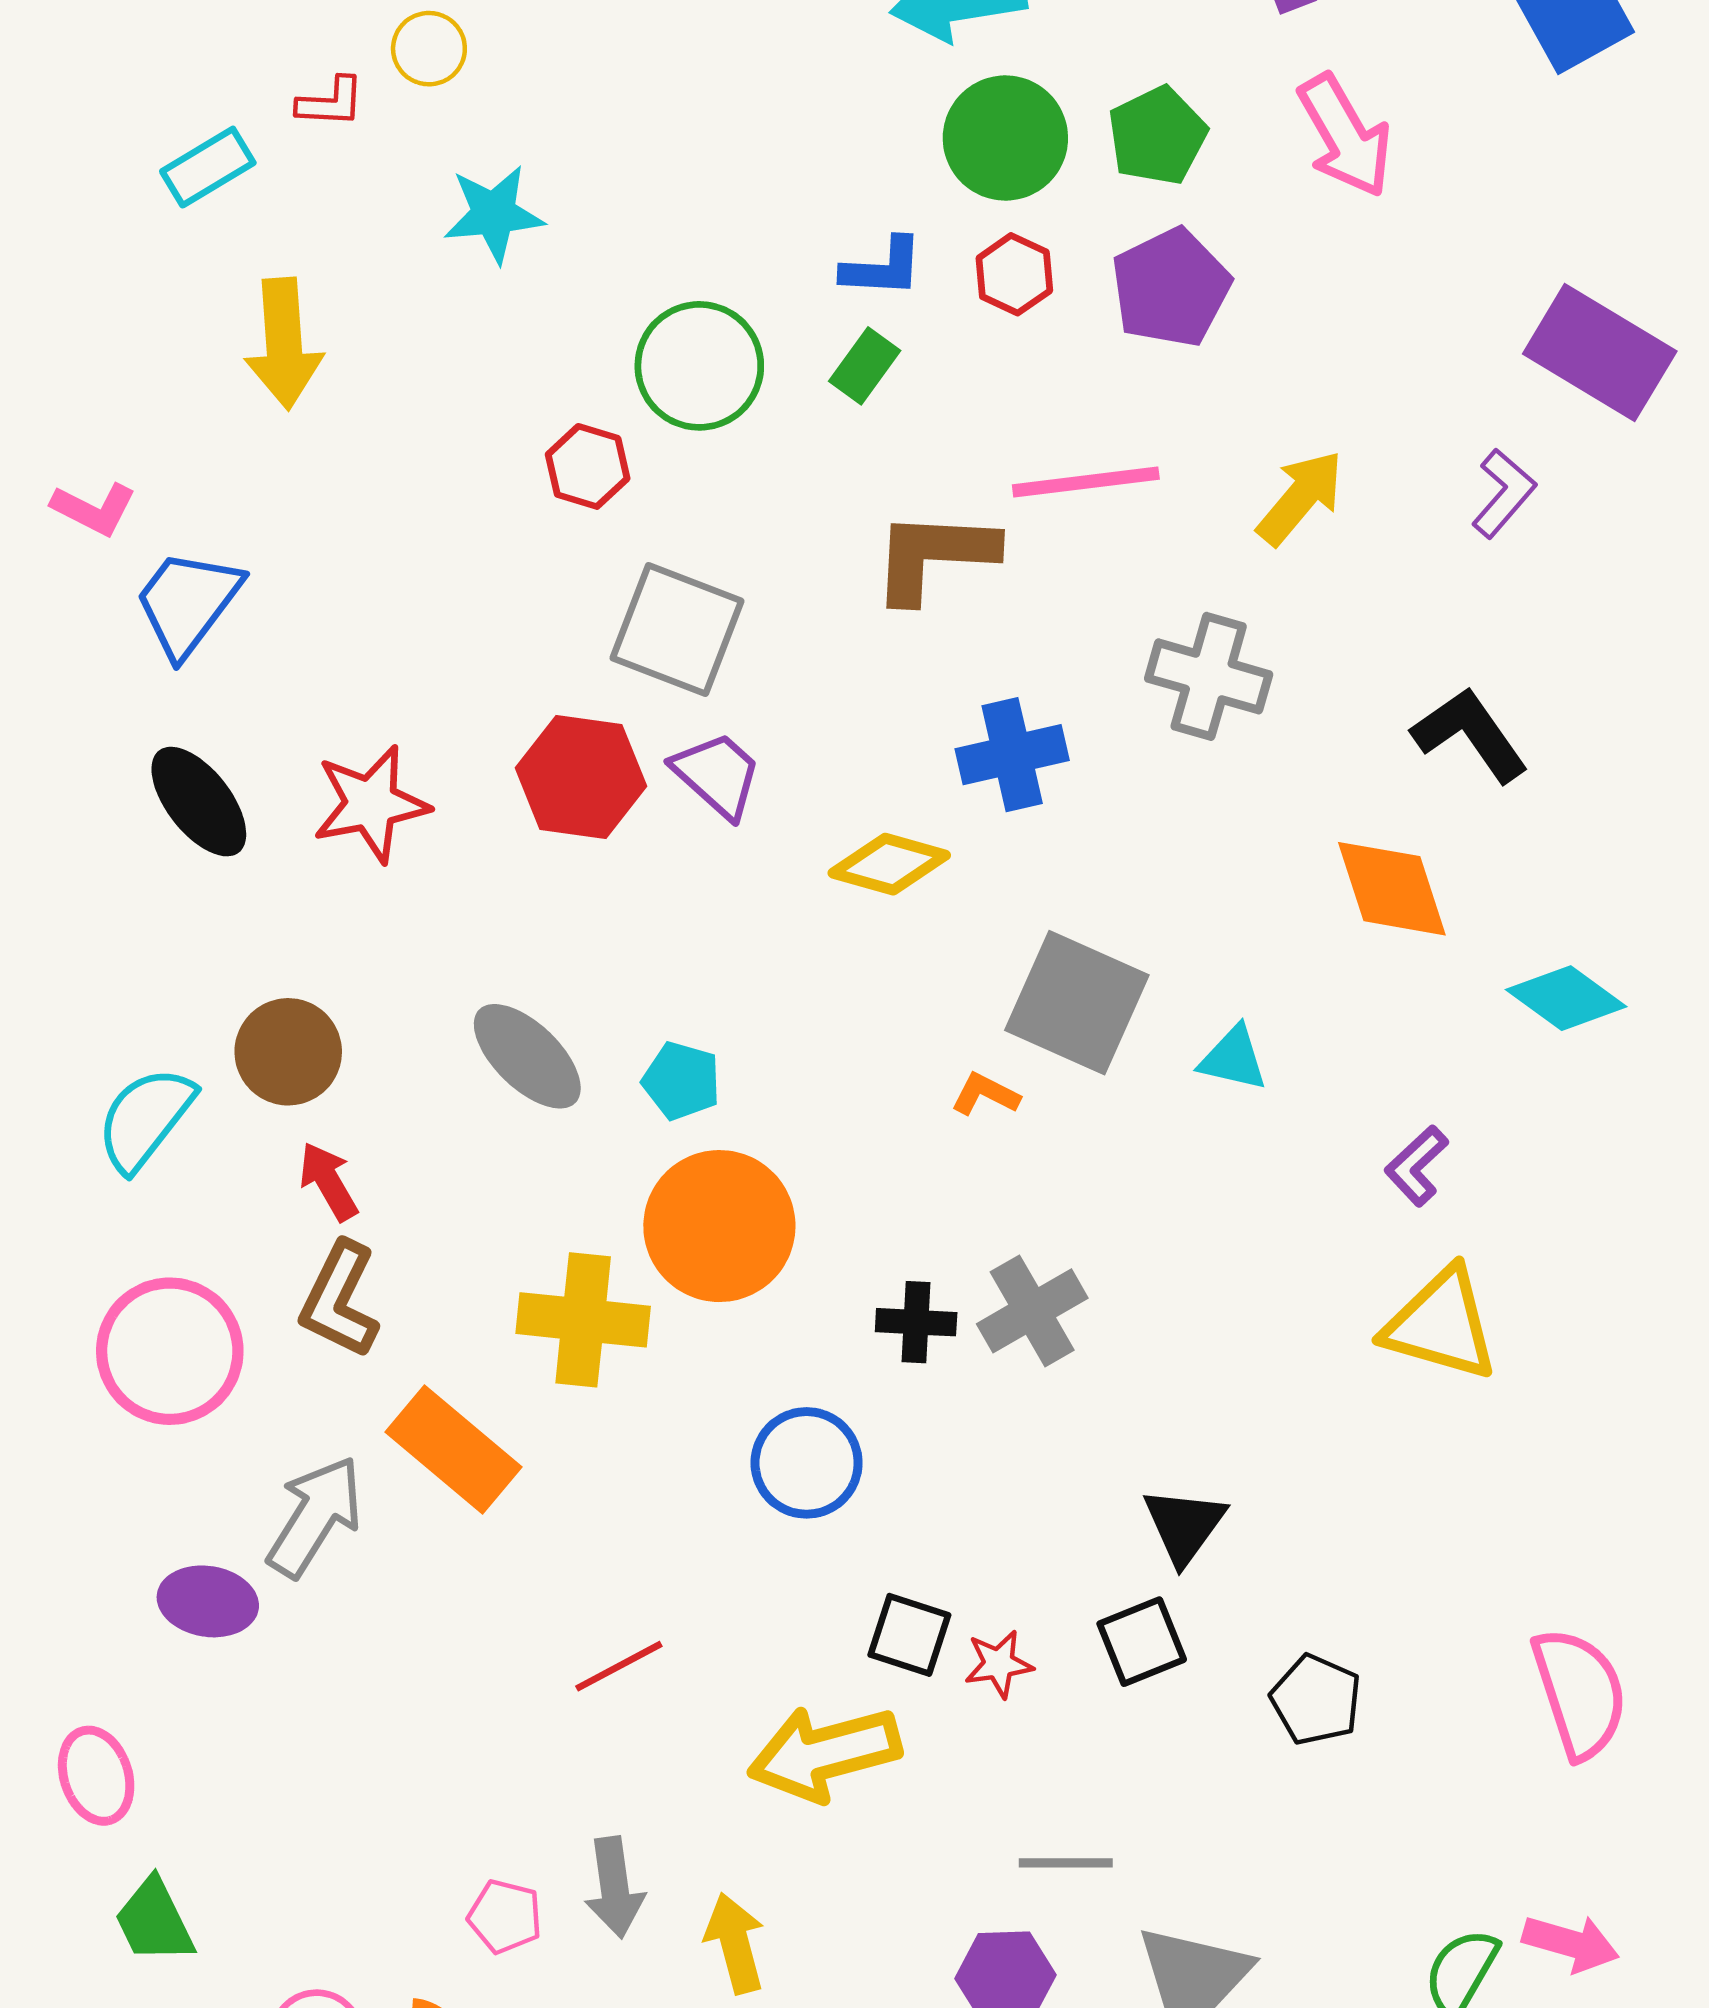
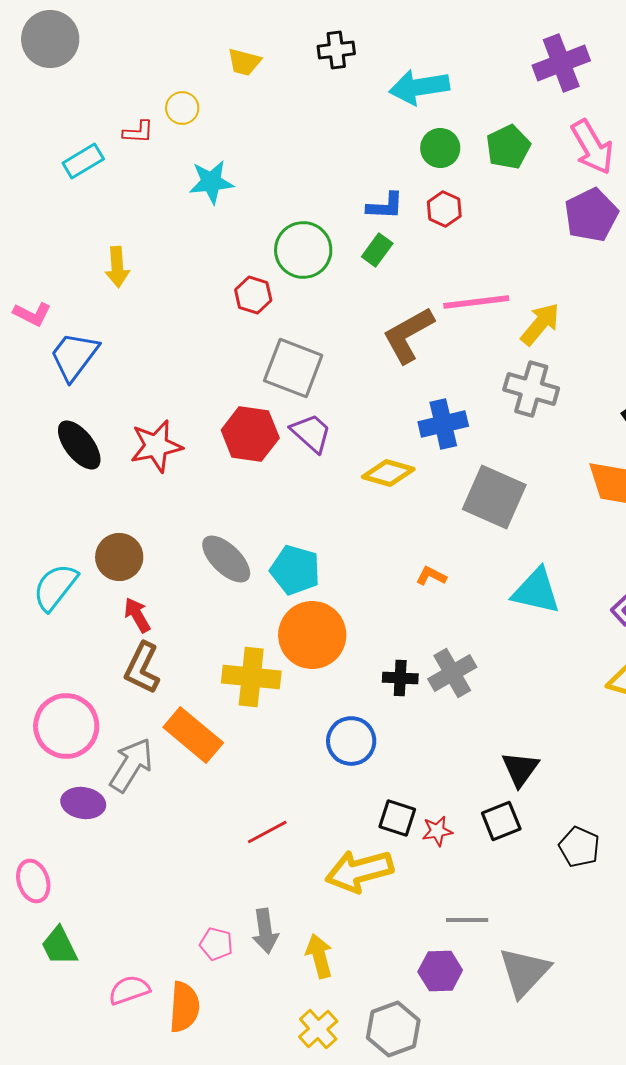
green circle: (1005, 138) -> (440, 148), size x0.7
purple pentagon: (1171, 288) -> (591, 215), moved
yellow arrow: (284, 344) -> (117, 267), moved, size x0.7
yellow arrow: (1300, 498) -> (540, 324), moved
brown L-shape: (934, 556) -> (408, 335), turned -32
gray square: (1077, 1003) -> (494, 497), moved
cyan triangle: (1233, 1058) -> (536, 591), moved, size x1.6
cyan pentagon: (681, 1081) -> (295, 570), size x1.4
pink circle: (170, 1351) -> (66, 726), moved

